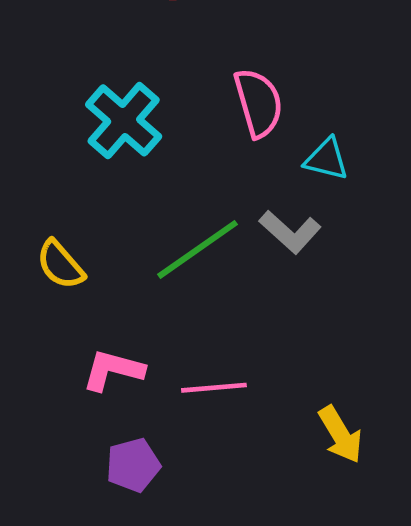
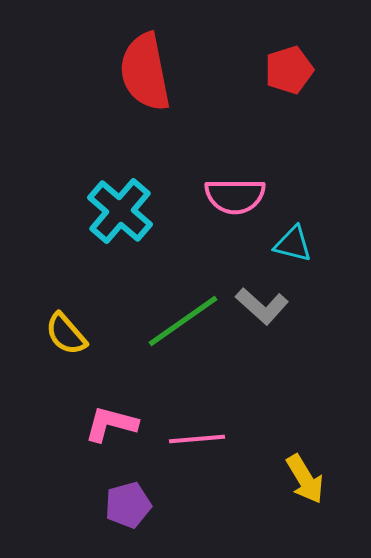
pink semicircle: (258, 103) -> (235, 196), turned 106

